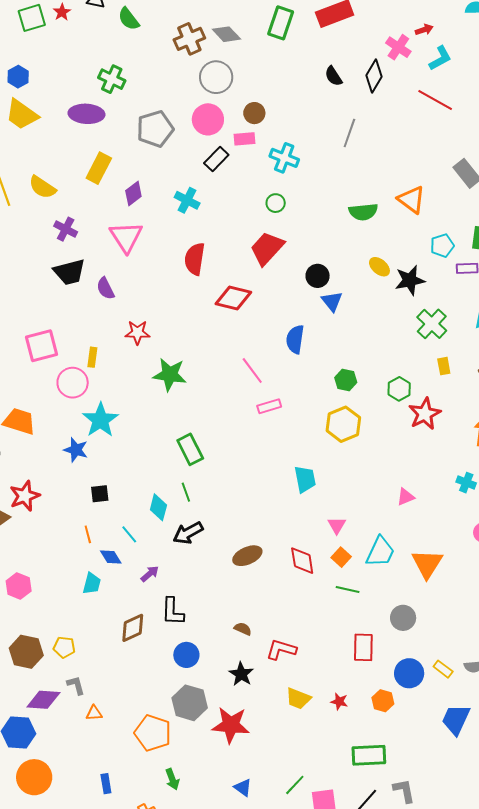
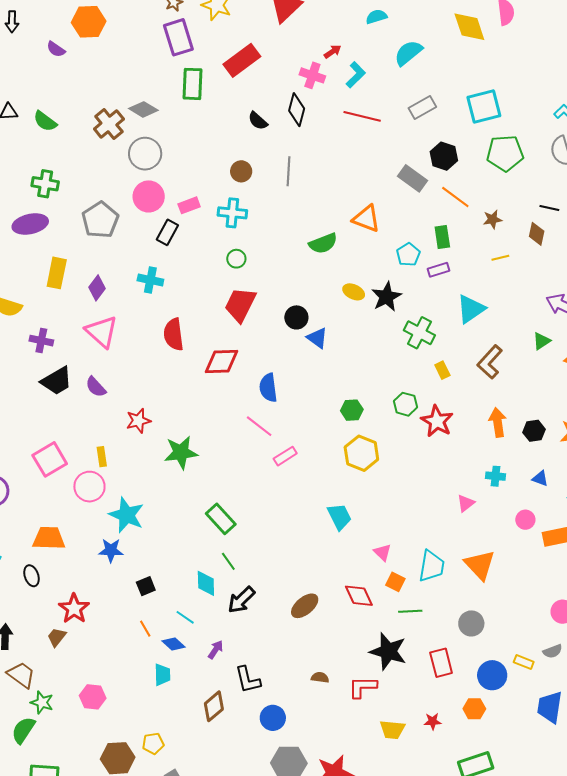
brown circle: (254, 113) -> (241, 171), moved
blue semicircle: (295, 339) -> (268, 388), moved
pink triangle: (406, 497) -> (466, 503), moved
black star: (241, 674) -> (388, 651), moved, size x1.5

